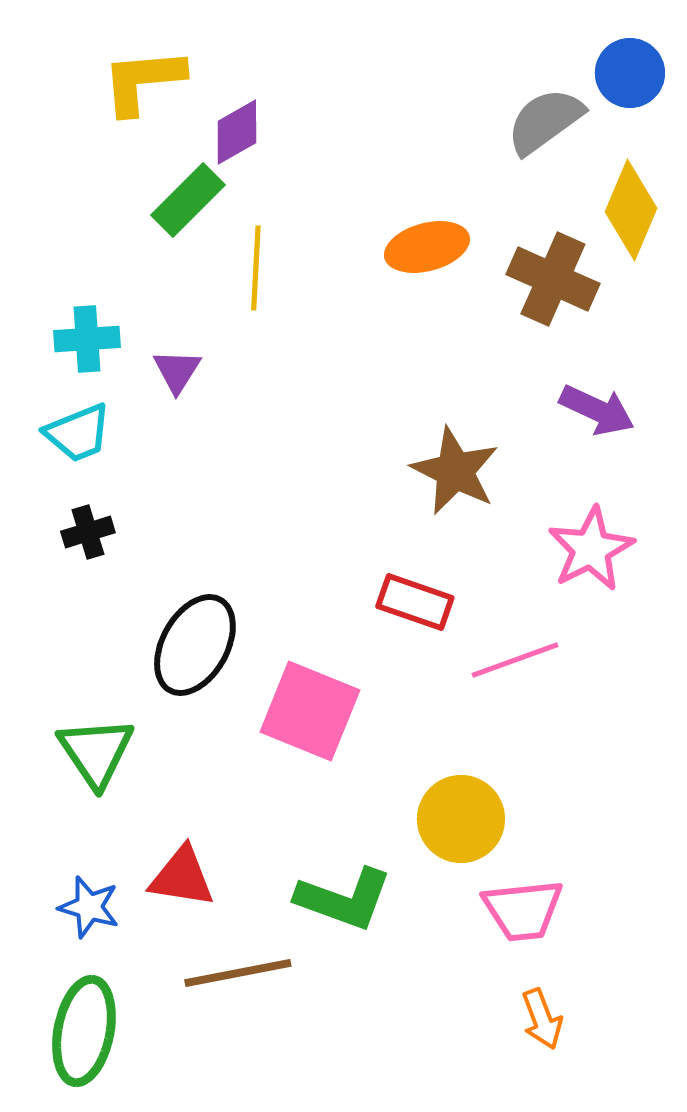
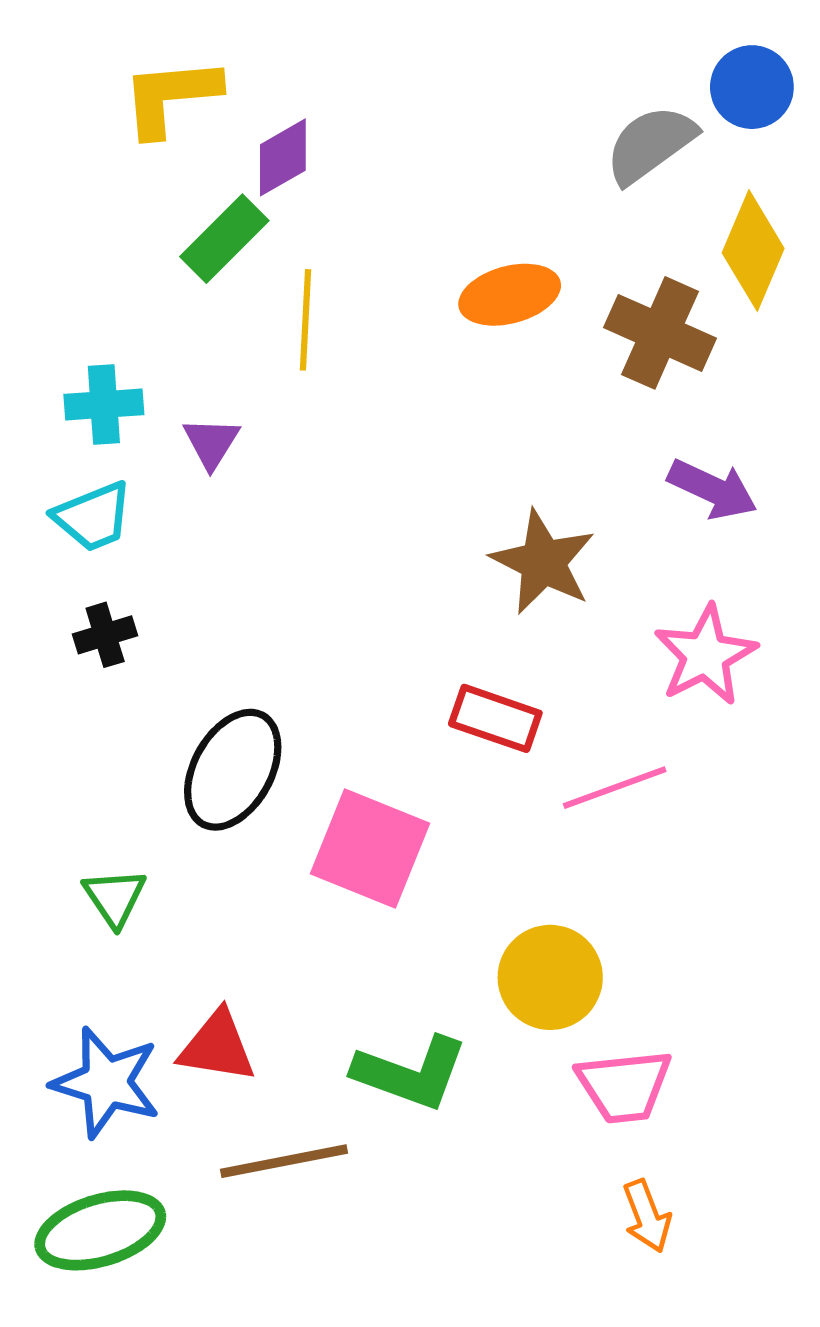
green triangle: (96, 752) -> (115, 897), size x0.7
blue star: (89, 907) -> (106, 1082), size x1.5
green ellipse: (84, 1031) -> (100, 1230), turned 62

